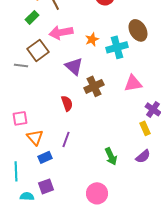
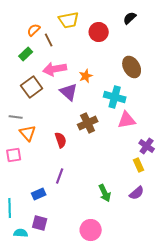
cyan cross: (117, 47) -> (115, 97), moved, turned 30
gray line: (21, 65) -> (16, 117), moved
purple triangle: (74, 66) -> (69, 92), moved
orange triangle: (35, 137) -> (28, 133), moved
purple square: (46, 186) -> (40, 223), turned 35

